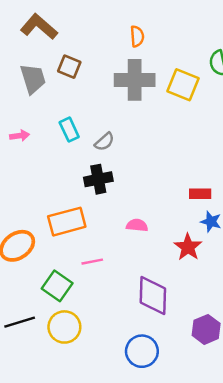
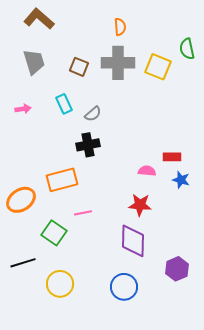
brown square: (69, 67) -> (79, 67), moved
pink semicircle: (137, 225) -> (147, 171), moved
red star: (188, 247) -> (140, 205), moved, turned -30
yellow circle: (64, 327) -> (60, 284), moved

